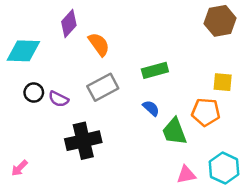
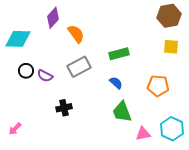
yellow square: (223, 82) -> (171, 47), moved
green trapezoid: (174, 132) -> (122, 112), moved
black cross: (83, 141) -> (64, 108), size x0.6

